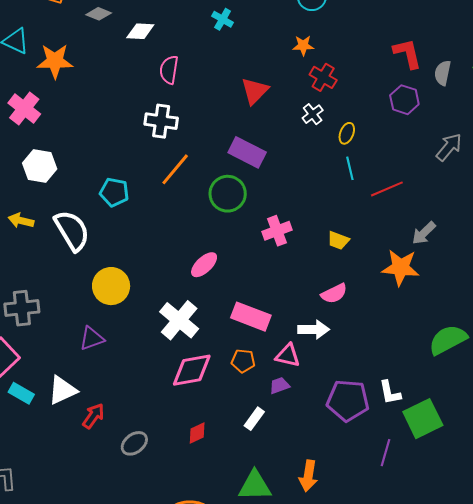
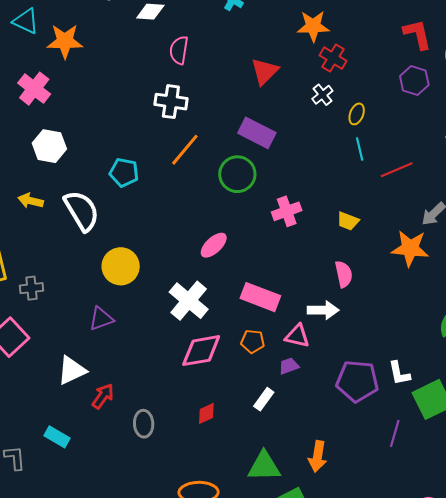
orange star: (303, 45) -> (313, 26), size x1.5
pink semicircle: (334, 293) -> (344, 274), turned -76
gray cross: (22, 308) -> (31, 288), size x0.7
cyan rectangle: (21, 393) -> (57, 437), moved
gray ellipse: (134, 443) -> (144, 424), turned -56

